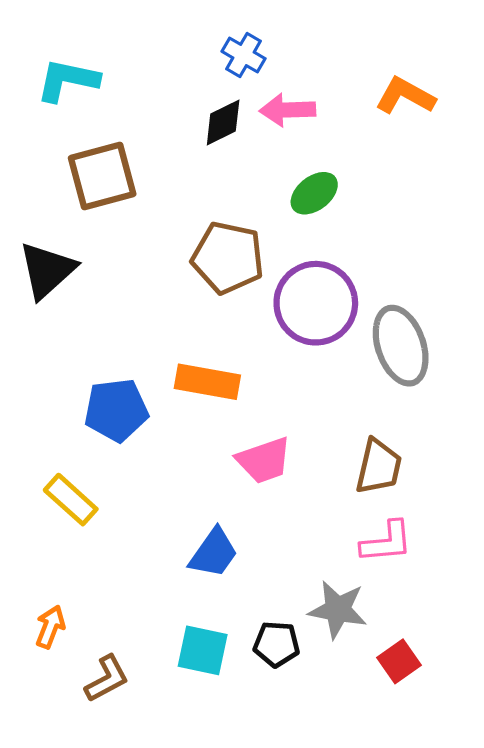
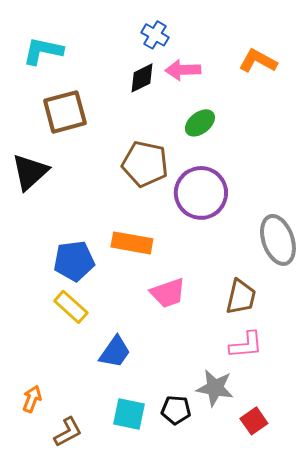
gray ellipse: (401, 346) -> (278, 240), moved
yellow rectangle: (71, 500) -> (71, 307), moved
blue trapezoid: (214, 553) -> (115, 352), moved

